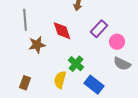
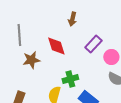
green cross: (76, 64) -> (70, 79), turned 35

